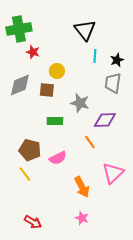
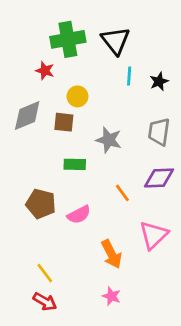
green cross: (19, 29) -> (68, 39), moved
gray trapezoid: (113, 83) -> (159, 132), moved
purple diamond: (105, 120) -> (159, 178), moved
yellow line: (25, 174) -> (45, 273), moved

